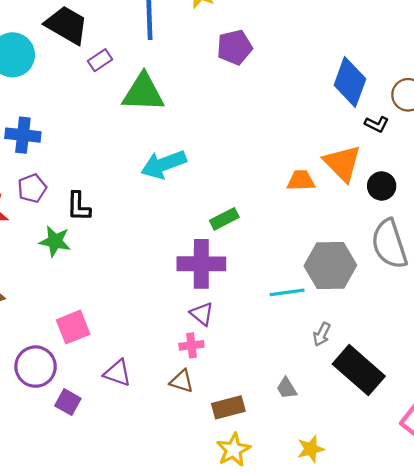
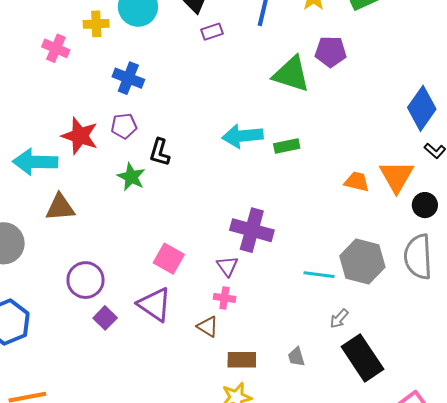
green triangle: (143, 93) -> (291, 74), moved
green rectangle: (224, 219) -> (287, 146), moved
purple triangle: (202, 314) -> (227, 266), moved
pink square: (73, 327) -> (169, 259), moved, turned 36
purple triangle: (118, 373) -> (155, 304), size x1.4

